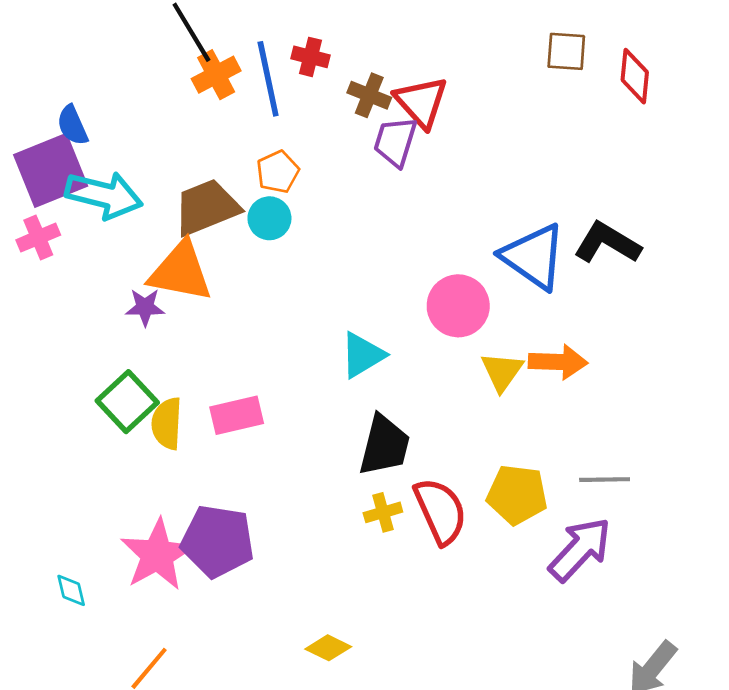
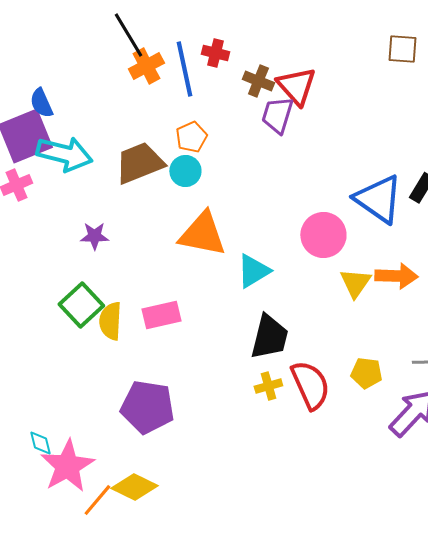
orange triangle: (181, 272) -> (202, 234), moved
yellow pentagon: (517, 495) -> (366, 373), size x0.7
pink star: (157, 555) -> (67, 466), moved
yellow diamond: (328, 648) -> (134, 487), moved, size x1.4

